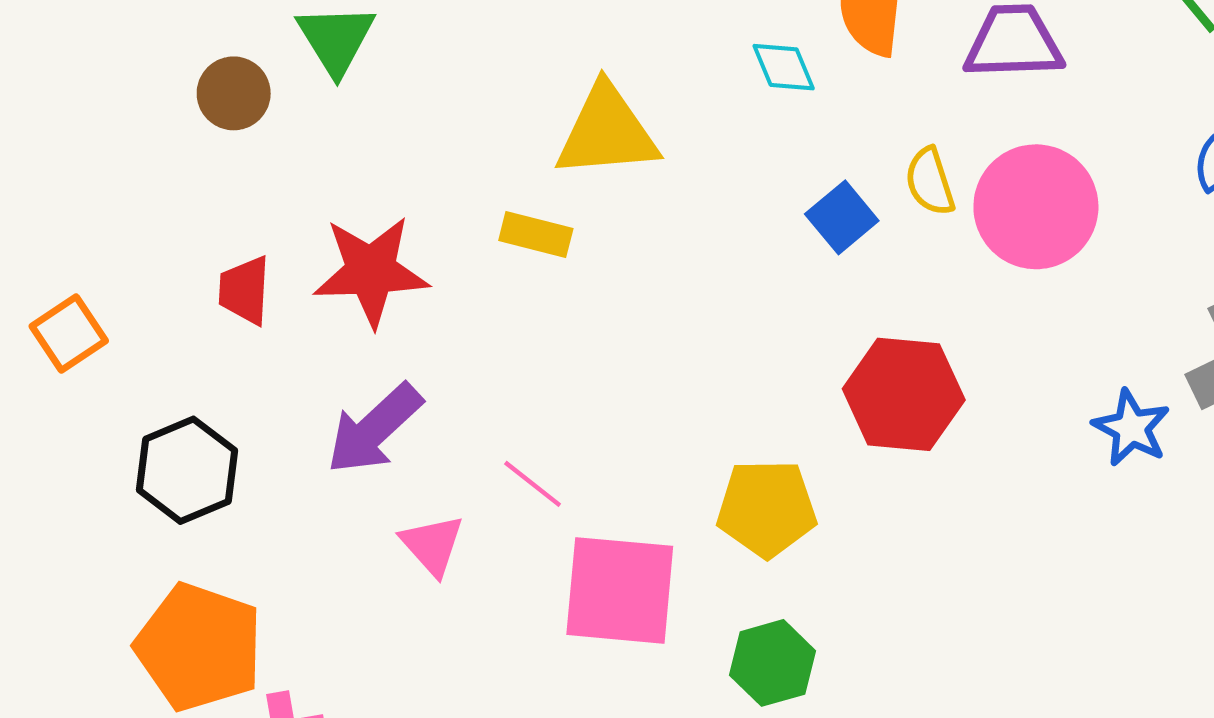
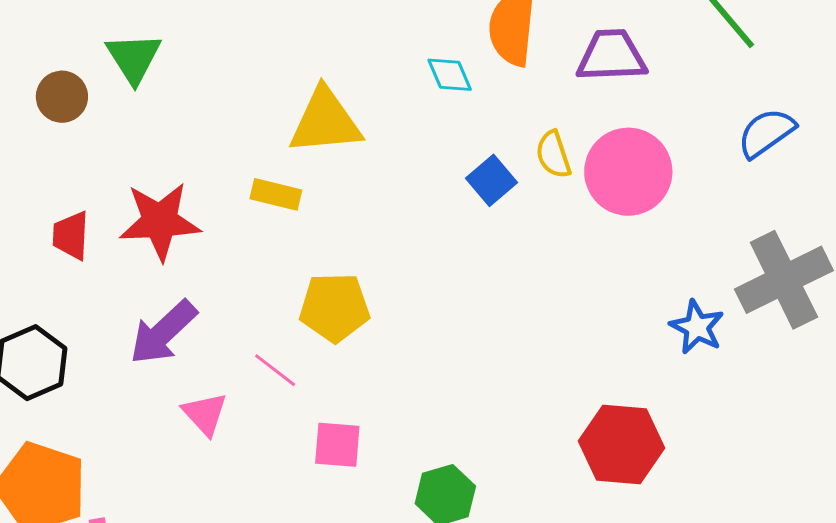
red hexagon: (904, 394) -> (621, 444), moved
yellow pentagon: (767, 508) -> (335, 307), moved
pink square: (620, 590) -> (337, 445), size x0.6

